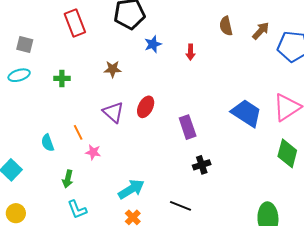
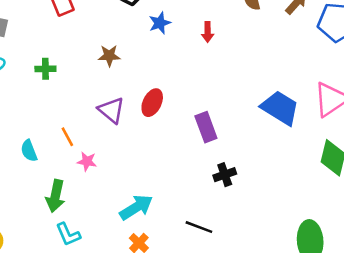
green arrow: (68, 179) -> (55, 196), size x1.4

